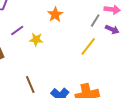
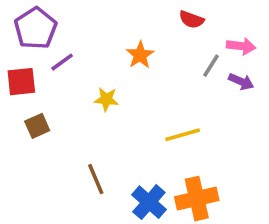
purple line: (17, 30) -> (62, 62), moved
yellow line: (88, 46) -> (183, 135), moved, turned 36

